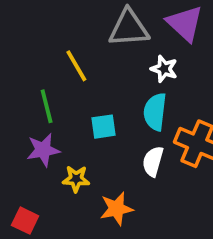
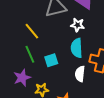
green line: (47, 106) -> (30, 54), moved

